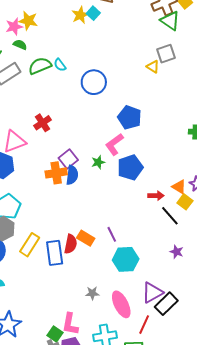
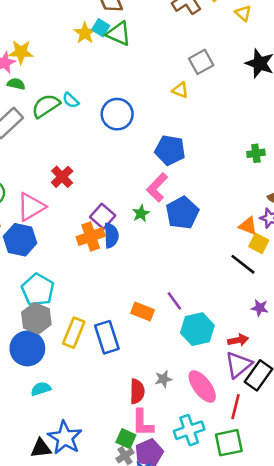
green triangle: (170, 21) -> (119, 34), moved
yellow triangle: (153, 67) -> (180, 90), moved
red arrow: (156, 196) -> (238, 340), moved
red semicircle: (71, 244) -> (137, 391), moved

